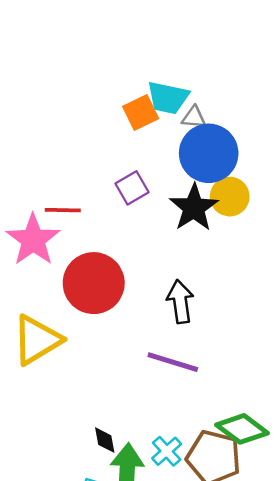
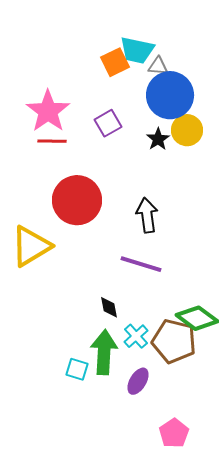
black star: (194, 208) -> (158, 139), size x0.6
pink star: (33, 240) -> (48, 111), moved
black diamond: (105, 440) -> (109, 307), moved

